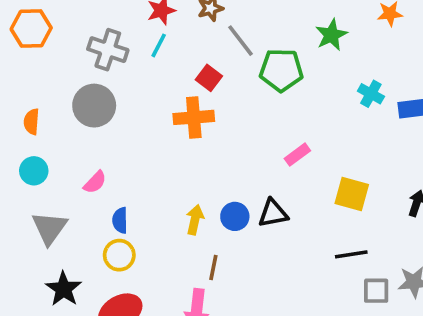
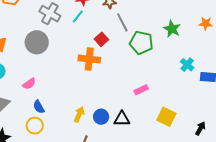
green star: (331, 35) -> (172, 29), turned -30
blue semicircle: (120, 220) -> (39, 107), turned -40

